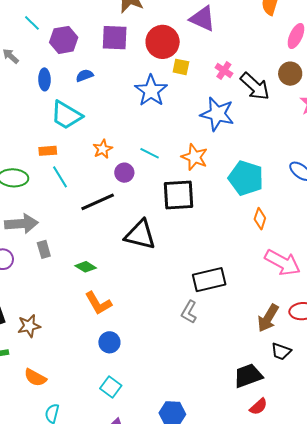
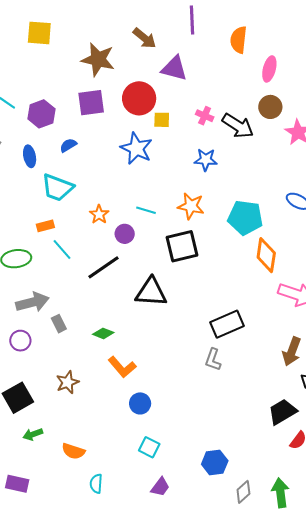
blue star: (217, 114) -> (206, 160), size x0.7
orange diamond: (260, 219) -> (266, 255), size x1.6
brown star: (29, 326) -> (67, 382), moved

